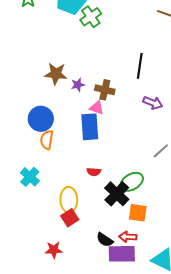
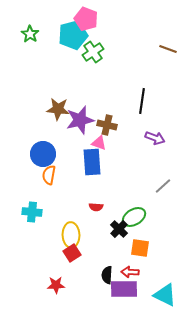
purple star: (78, 85) -> (80, 120), size x2.0
cyan cross: (30, 177) -> (32, 212), turned -36
black cross: (117, 194) -> (119, 229), size x0.7
black semicircle: (105, 240) -> (107, 275), turned 60

